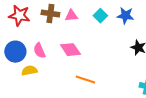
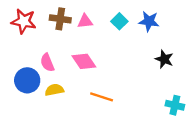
blue circle: (15, 52) -> (27, 80), moved
yellow semicircle: (29, 71) -> (54, 90), moved

